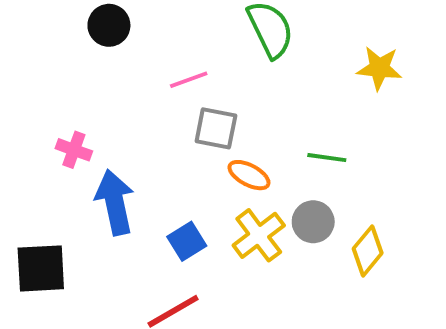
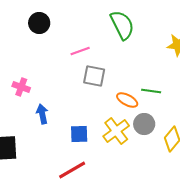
orange ellipse: (249, 175) -> (127, 100), moved
blue arrow: (115, 202) -> (42, 114), size x0.6
blue square: (187, 241) -> (79, 134), turned 30

